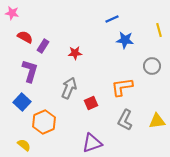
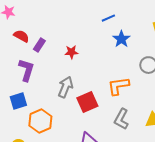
blue star: (125, 40) -> (121, 39), turned 30
blue square: (22, 102) -> (18, 101), turned 30
red square: (91, 103) -> (87, 102), size x1.5

